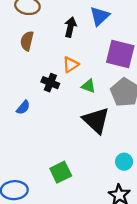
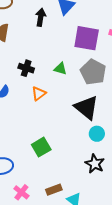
orange triangle: (71, 65) -> (39, 94), moved
black triangle: (96, 120) -> (86, 108), moved

